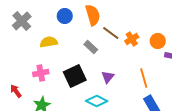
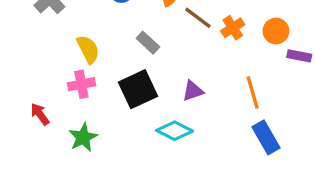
yellow semicircle: (49, 42) -> (88, 49), moved, turned 72
gray rectangle: (91, 47) -> (148, 43), moved
purple triangle: (108, 77) -> (193, 91), turned 32

